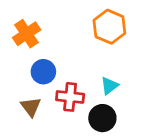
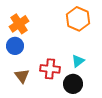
blue circle: (43, 72) -> (15, 46), moved

